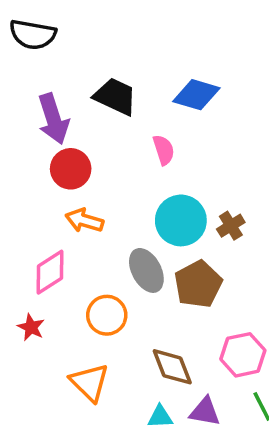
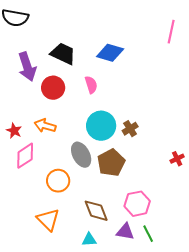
red circle: (71, 169) -> (53, 88), moved
red star: (31, 327) -> (14, 131), moved
purple triangle: (205, 412) -> (125, 232), moved

